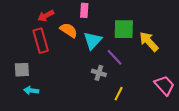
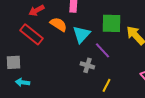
red rectangle: (41, 41) -> (31, 34), turned -35

